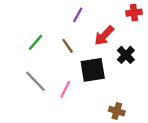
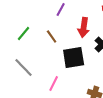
red arrow: (104, 35) -> (84, 27), turned -36
pink line: (65, 89) -> (54, 83), moved

